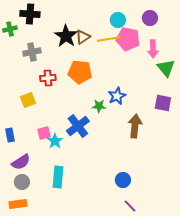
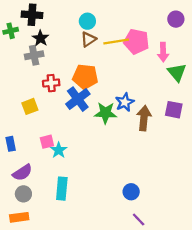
purple circle: (150, 18) -> (176, 19), moved
cyan circle: (118, 20) -> (87, 21), moved
black star: (66, 36) -> (41, 38), moved, size x0.7
green star: (99, 106) -> (106, 113), size x1.5
blue cross: (78, 126) -> (78, 99), moved
brown arrow: (135, 126) -> (144, 118), moved

